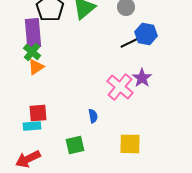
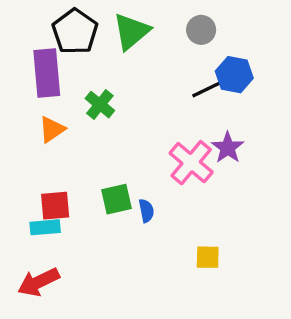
green cross: (32, 52) -> (100, 105), moved
yellow square: (130, 144) -> (208, 257), size x0.7
green square: (75, 145) -> (116, 199), moved

